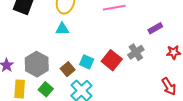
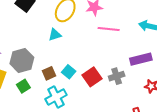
purple rectangle: (155, 28) -> (141, 59), size x1.5
cyan triangle: (62, 29) -> (55, 35), turned -32

